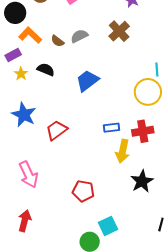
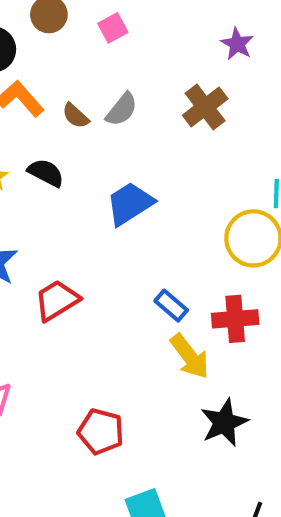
gray semicircle: (79, 36) -> (122, 109), turned 150
blue rectangle: (111, 128) -> (171, 306), turned 42
yellow arrow: (123, 151) -> (190, 356), turned -55

